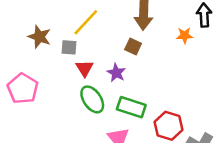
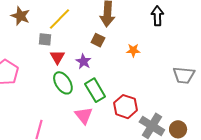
orange star: (185, 35) -> (133, 50), moved
brown star: (39, 37) -> (20, 16), moved
green rectangle: (131, 107) -> (95, 90), turned 40

